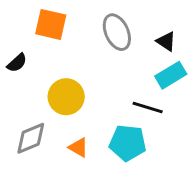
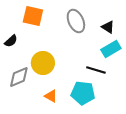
gray diamond: (31, 138) -> (19, 77), moved

